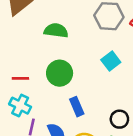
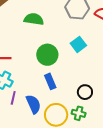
green circle: (60, 73) -> (47, 55), moved

